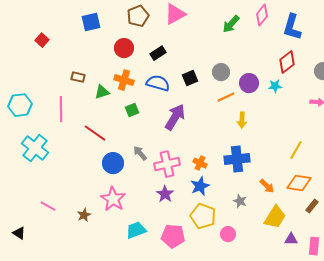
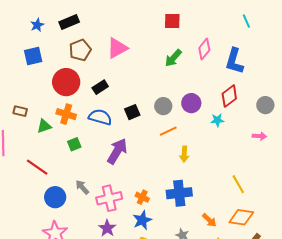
red circle: (124, 48) -> (66, 82), size x1.4
purple circle: (249, 83) -> (191, 103), moved
yellow line: (296, 150) -> (238, 184), turned -60

